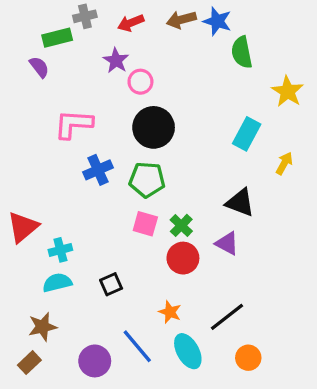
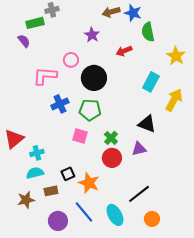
red arrow: (131, 23) -> (124, 51), moved
purple star: (116, 60) -> (92, 35), moved
pink circle: (140, 82) -> (71, 60), moved
yellow arrow: (284, 163) -> (174, 100), size x1.6
pink square: (145, 224) -> (80, 136), moved
purple triangle: (227, 243) -> (139, 149), turned -42
orange star: (170, 312) -> (89, 183), moved, size x1.5
brown rectangle: (29, 363) -> (51, 191), moved, turned 32

